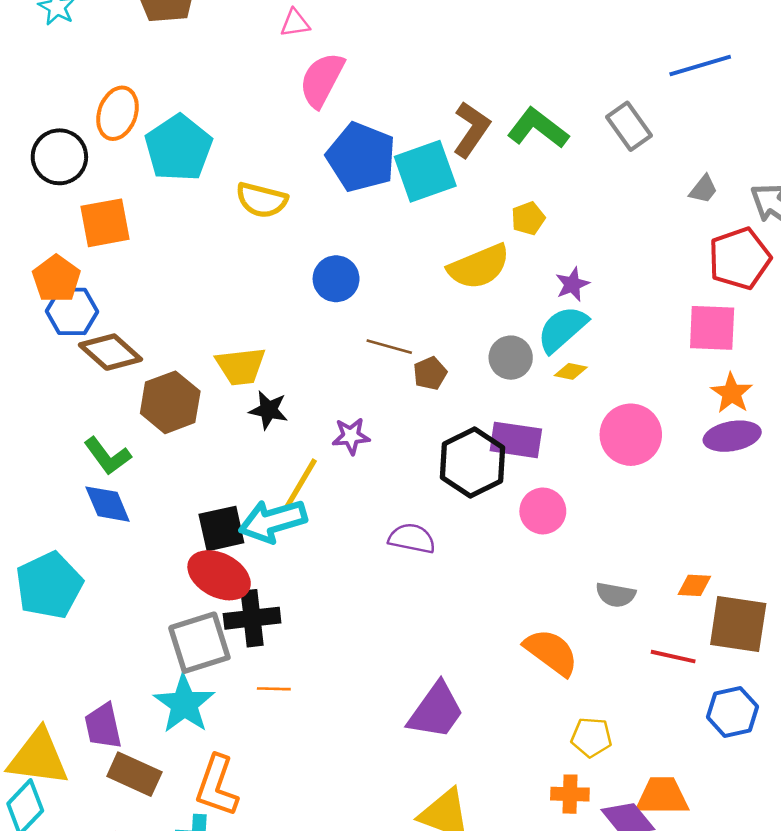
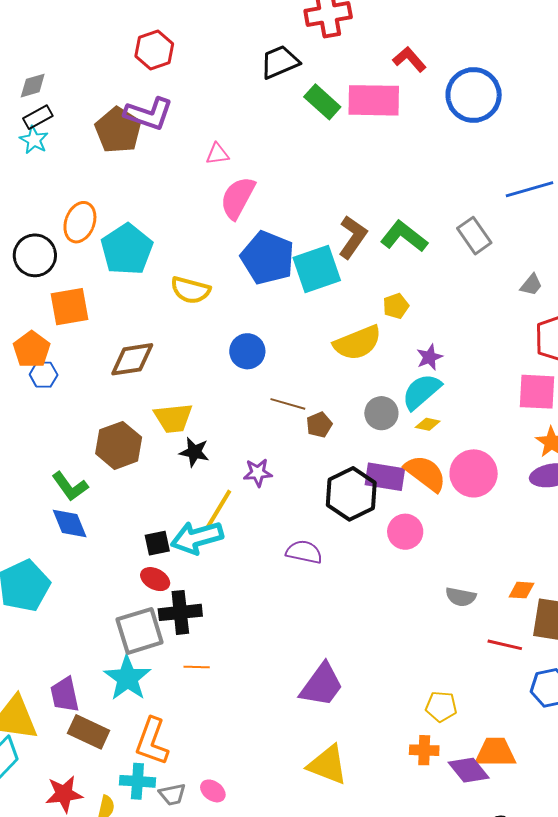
blue hexagon: (72, 311) -> (44, 375), size x0.7
brown diamond: (110, 352) -> (132, 359), moved, turned -51
black square: (221, 529) -> (157, 543), size x0.7
red ellipse: (219, 575) -> (155, 579), size x0.6
orange semicircle: (551, 652) -> (425, 473), moved

